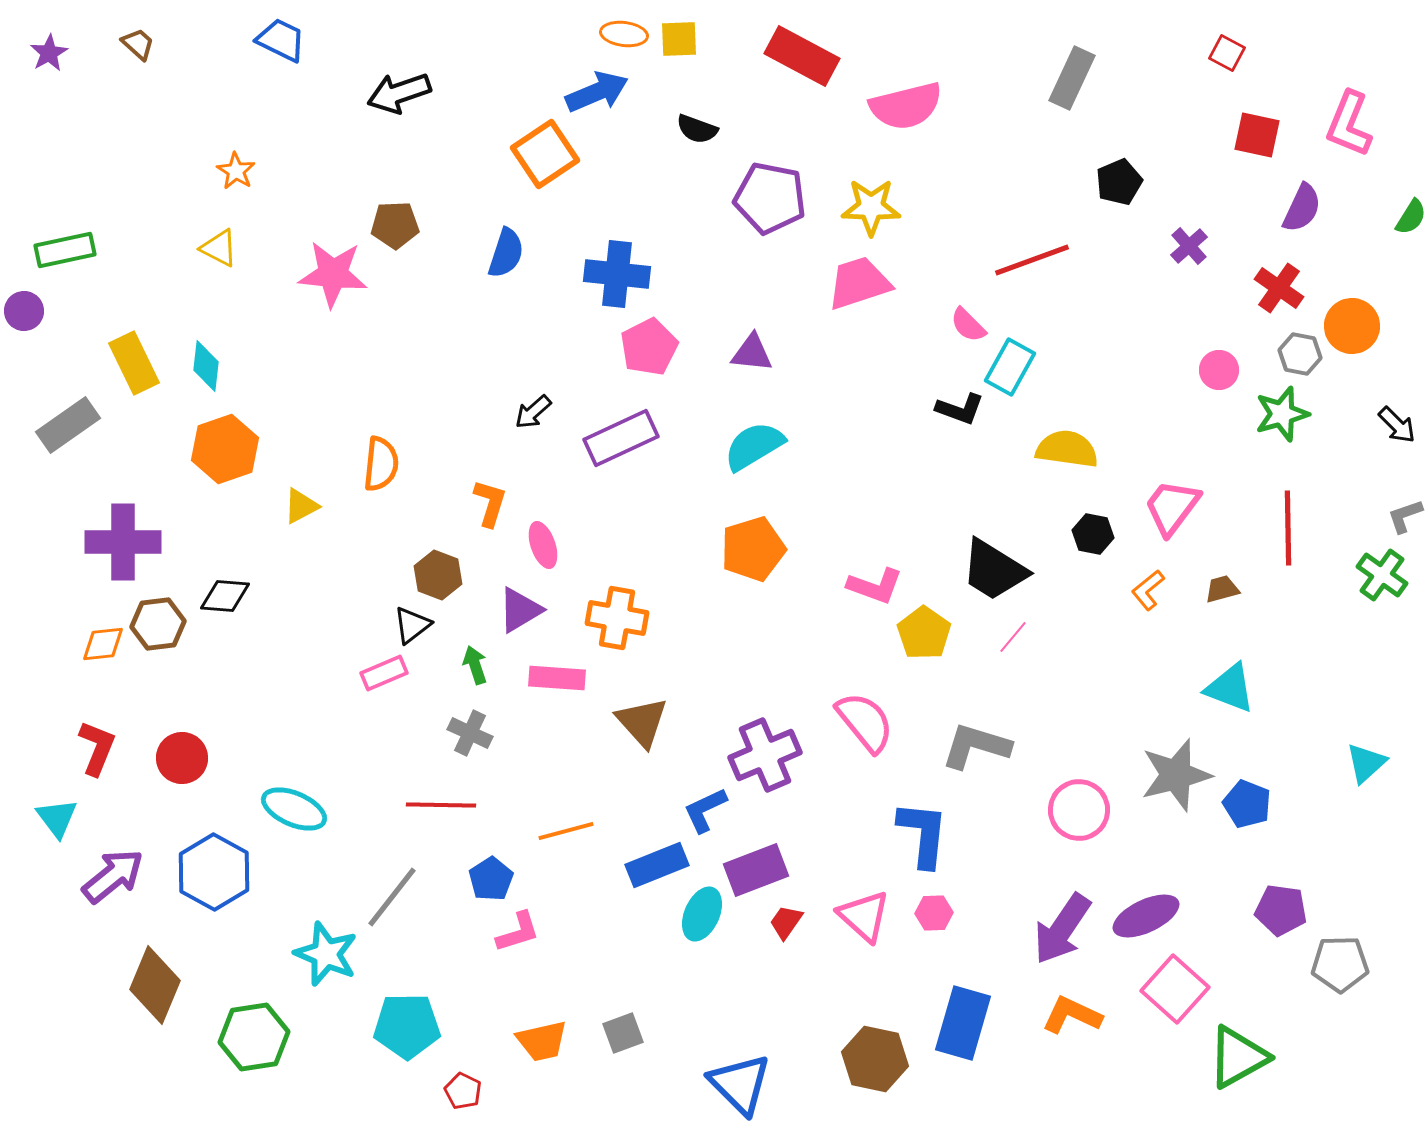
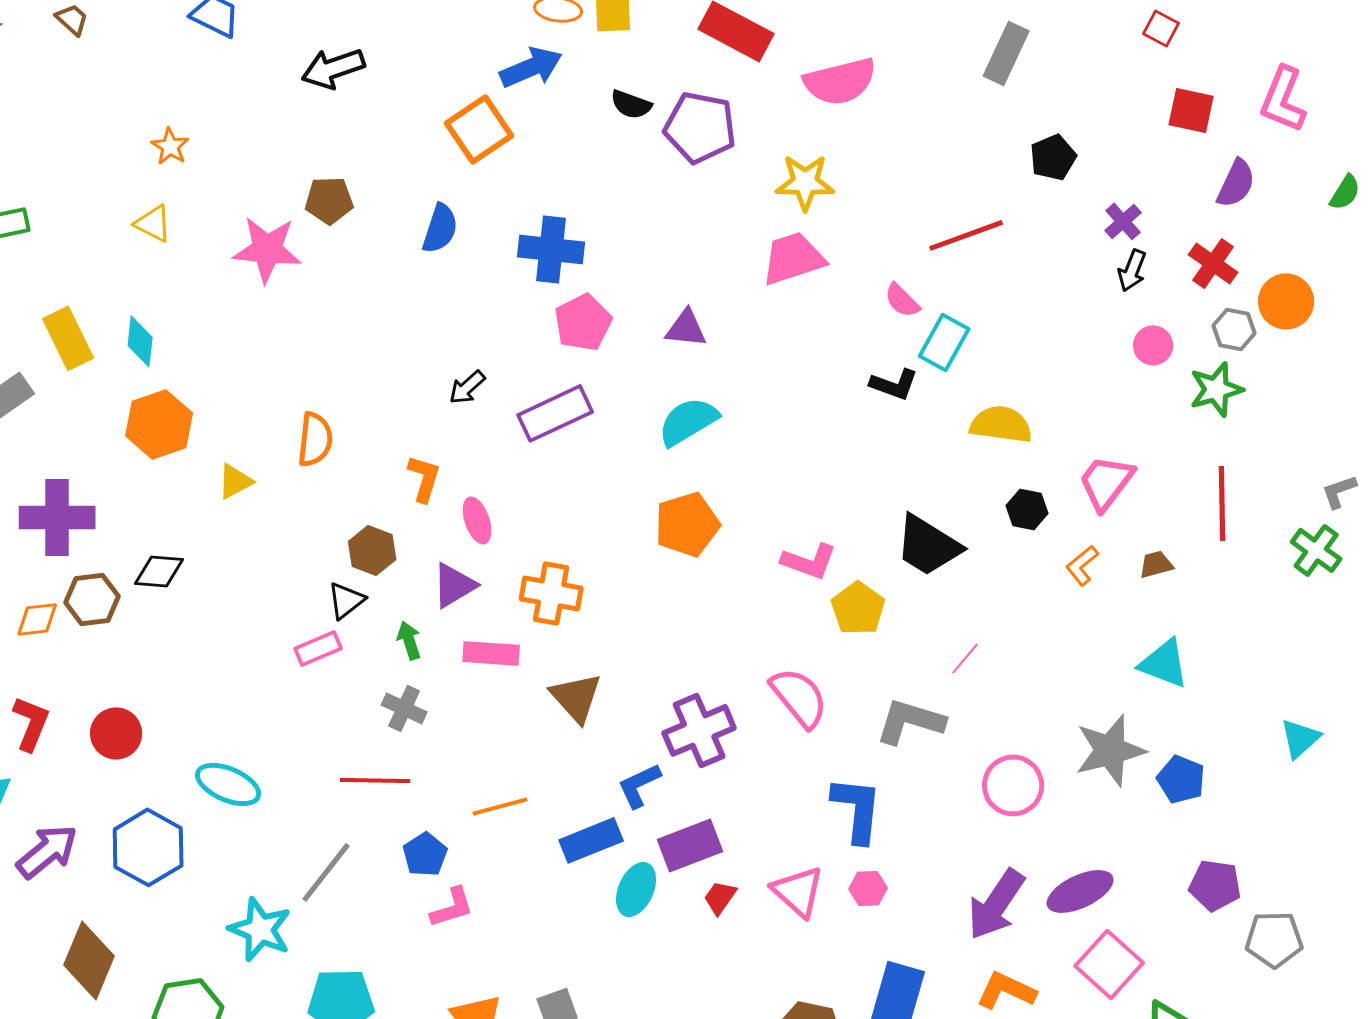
purple pentagon: (770, 198) -> (700, 127), moved
black arrow: (1397, 425) -> (1132, 270), moved, turned 66
pink line: (1013, 637) -> (965, 658), moved

